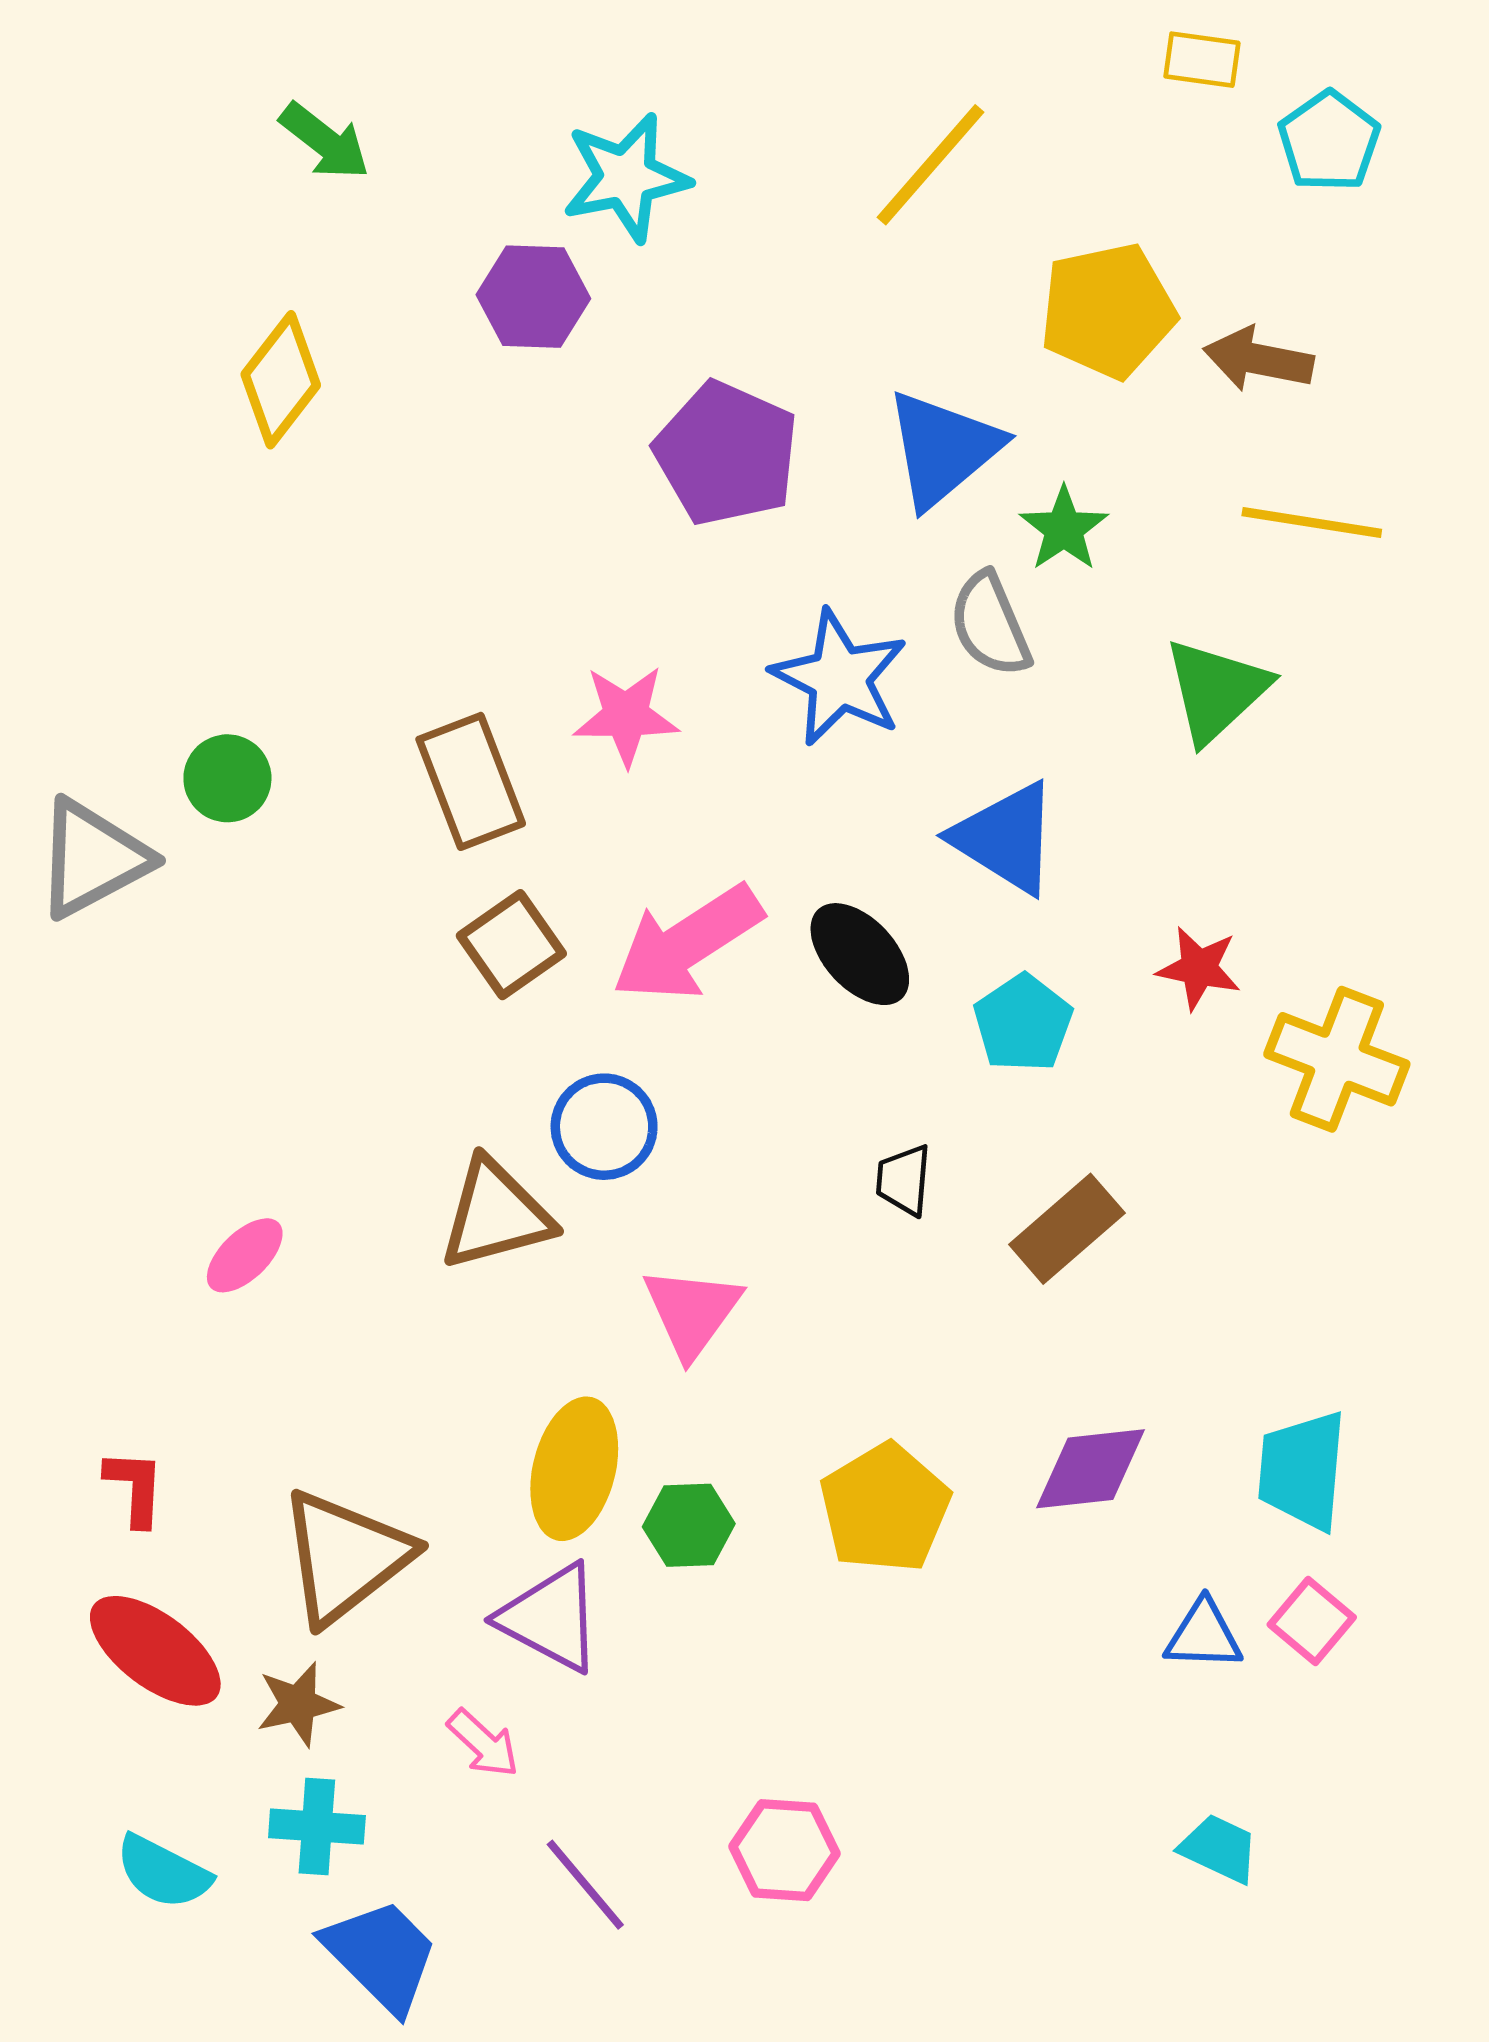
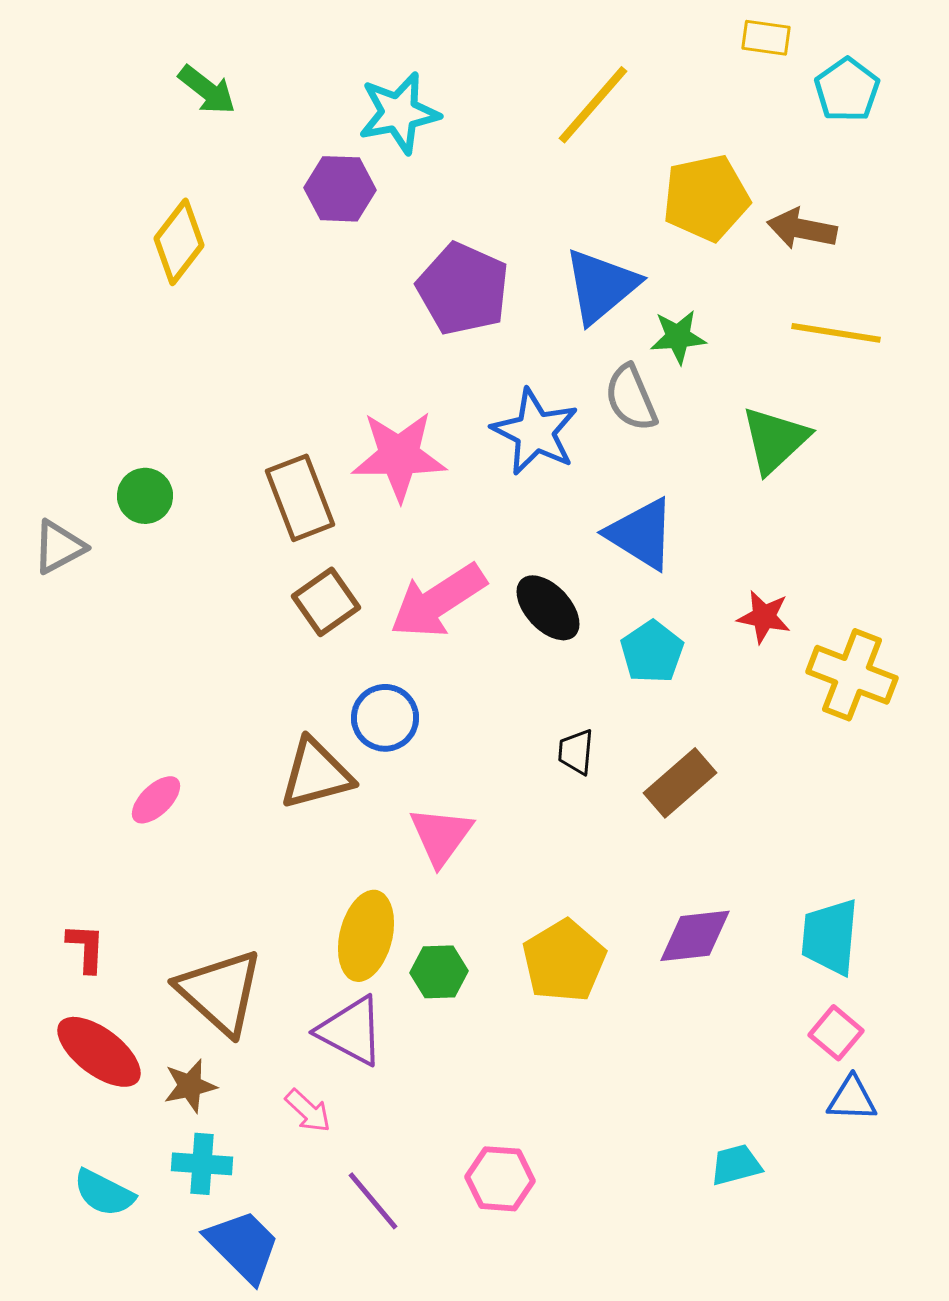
green star: (1064, 529) -> (678, 337), turned 30
pink star: (626, 716) -> (399, 456), size x1.4
gray triangle: (92, 858) -> (59, 547), size x0.7
brown triangle: (345, 1557) -> (220, 992), turned -40
blue triangle: (1203, 1635) -> (852, 1099), moved
cyan trapezoid: (1219, 1849) -> (736, 1165), moved, turned -40

